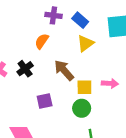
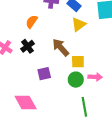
orange semicircle: (42, 41) -> (32, 22), moved
pink arrow: (110, 83) -> (95, 77), moved

